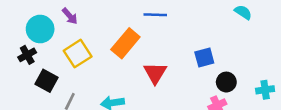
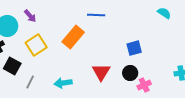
red triangle: (155, 73) -> (101, 72), moved
black circle: (226, 82) -> (130, 73), moved

